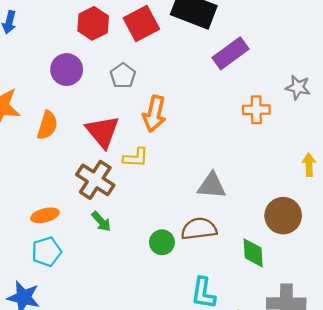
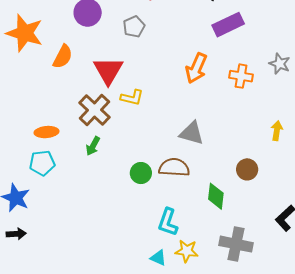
orange arrow: (154, 114) -> (196, 68), moved
brown circle: (283, 216) -> (247, 169), size x0.7
green arrow: (101, 221) -> (93, 146), turned 60

